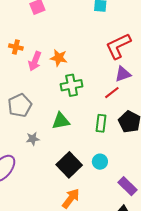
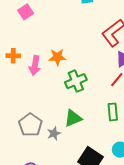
gray pentagon: (20, 105) -> (30, 125), moved
gray star: (33, 139) -> (54, 133), moved

